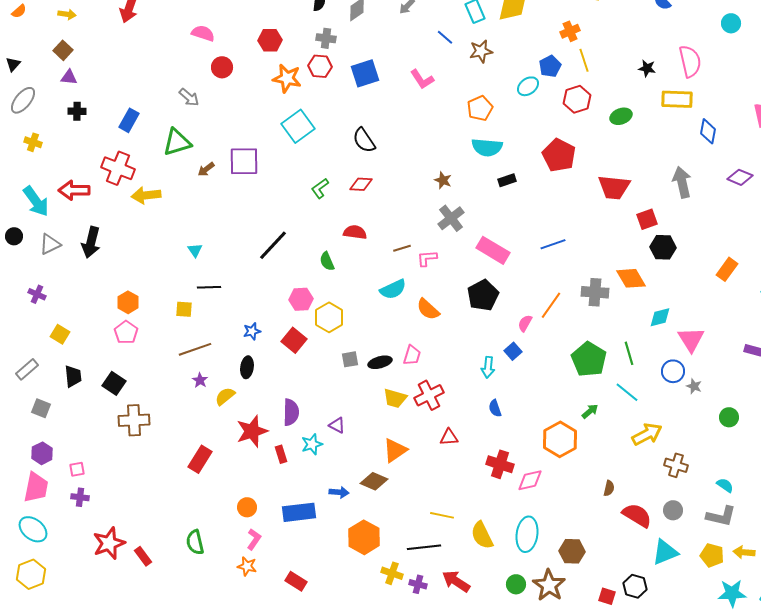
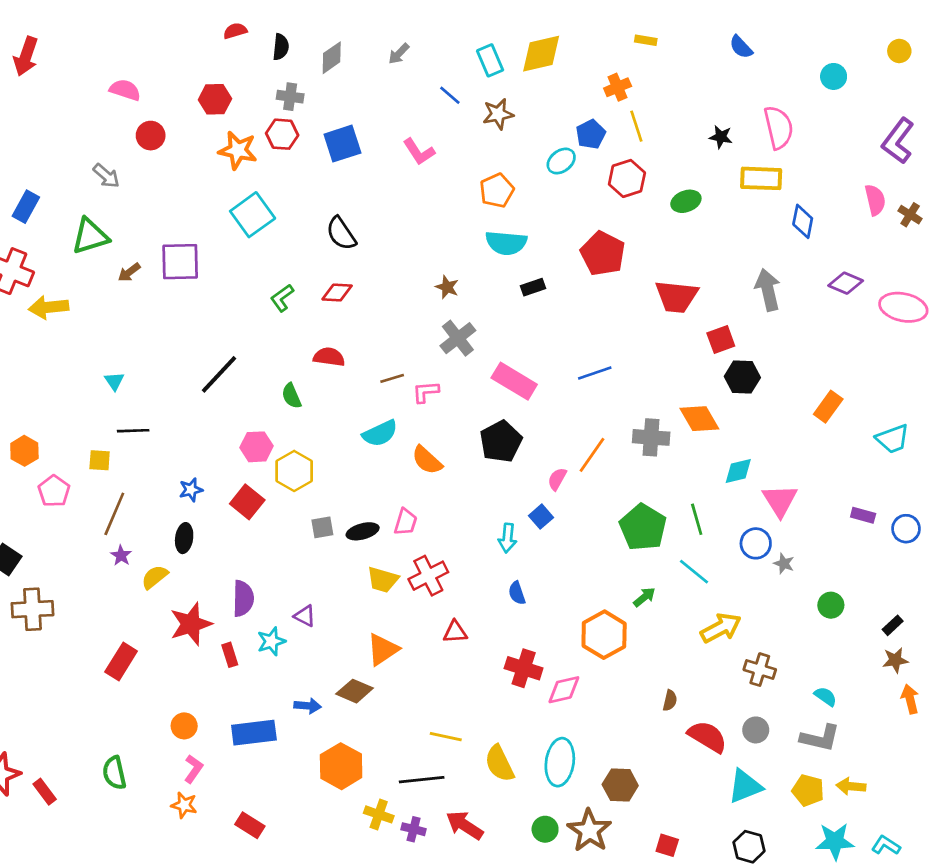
pink pentagon: (126, 332) -> (54, 491), moved
brown line: (195, 349) -> (114, 514), turned -48
black hexagon: (635, 586) -> (749, 847), moved

